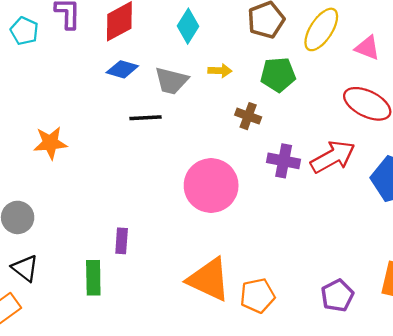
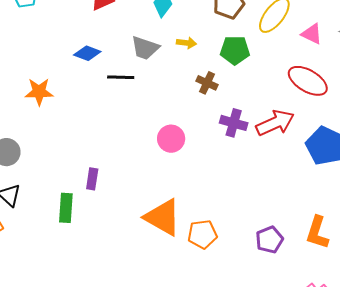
blue diamond: (122, 69) -> (87, 53), moved
pink circle: (211, 186) -> (171, 139), size x0.6

